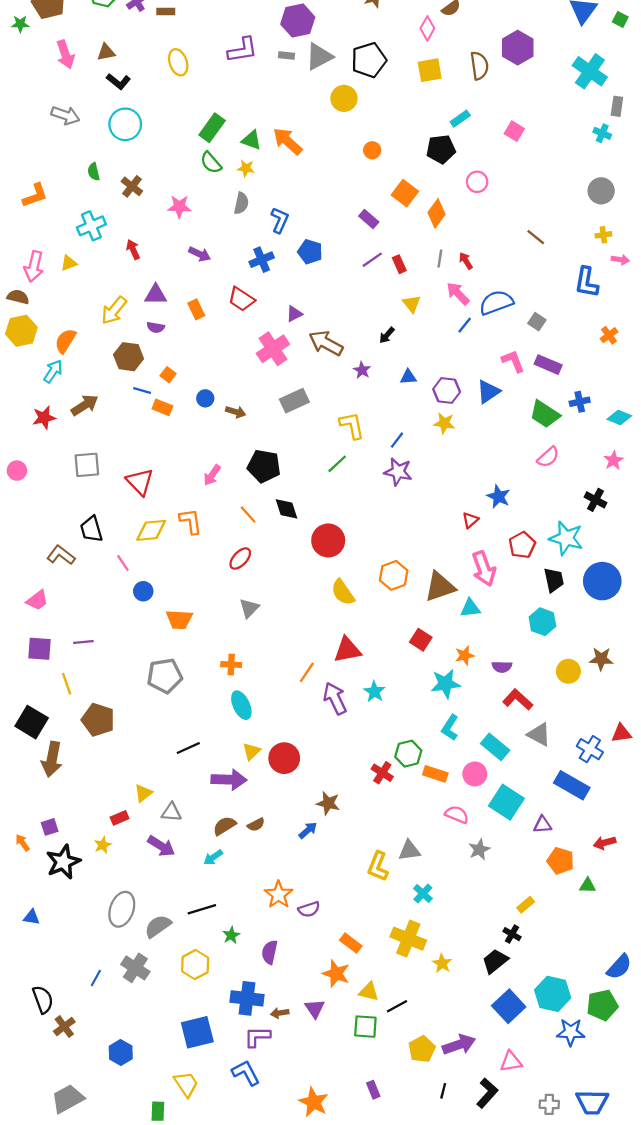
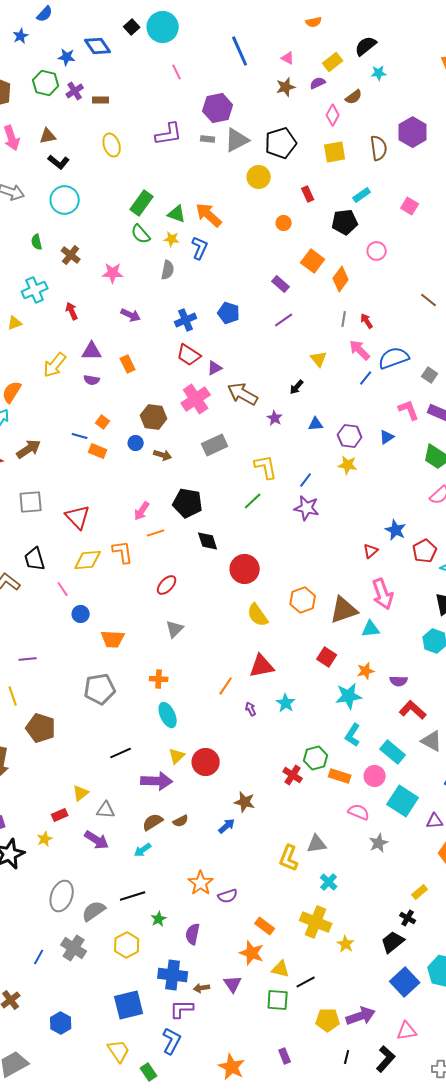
blue L-shape: (280, 220) -> (200, 248), moved
red rectangle: (399, 264) -> (308, 194), moved
red trapezoid: (241, 299) -> (189, 355), moved
brown hexagon: (129, 357) -> (154, 417), moved
blue triangle: (488, 392) -> (387, 437), size x0.7
orange line: (248, 515) -> (156, 533), moved, turned -66
red pentagon: (522, 545) -> (425, 551), moved
purple arrow: (335, 698) -> (251, 709), size x0.5
yellow pentagon: (422, 1049) -> (328, 1020), turned 30
blue L-shape: (246, 1073) -> (172, 1041), turned 56
green rectangle: (158, 1111) -> (149, 1072), moved, turned -36

